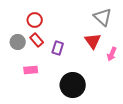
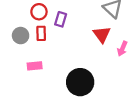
red rectangle: (37, 40) -> (41, 33), turned 40
purple rectangle: (58, 48) -> (61, 19), moved

